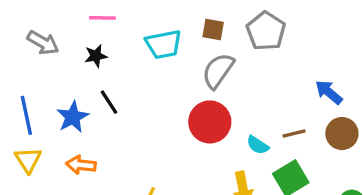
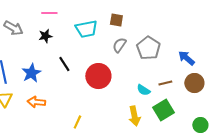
gray pentagon: (266, 31) -> (148, 48), moved
gray semicircle: (218, 71) -> (119, 45), size x0.7
black line: (109, 102) -> (64, 64), moved
red circle: (210, 122) -> (98, 76), moved

